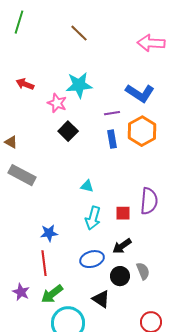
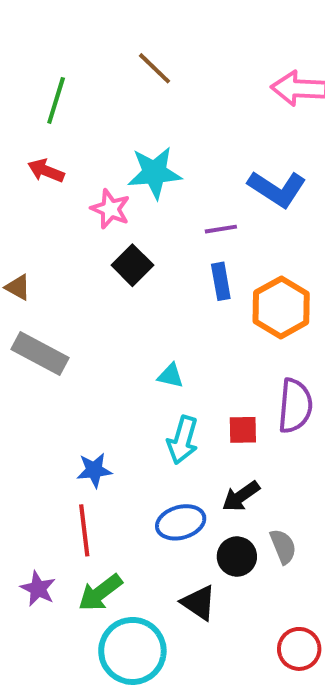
green line: (19, 22) -> (56, 100), moved
orange hexagon: (142, 131) -> (281, 307), moved

